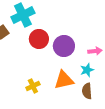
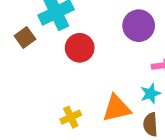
purple circle: (64, 46) -> (139, 26), moved

